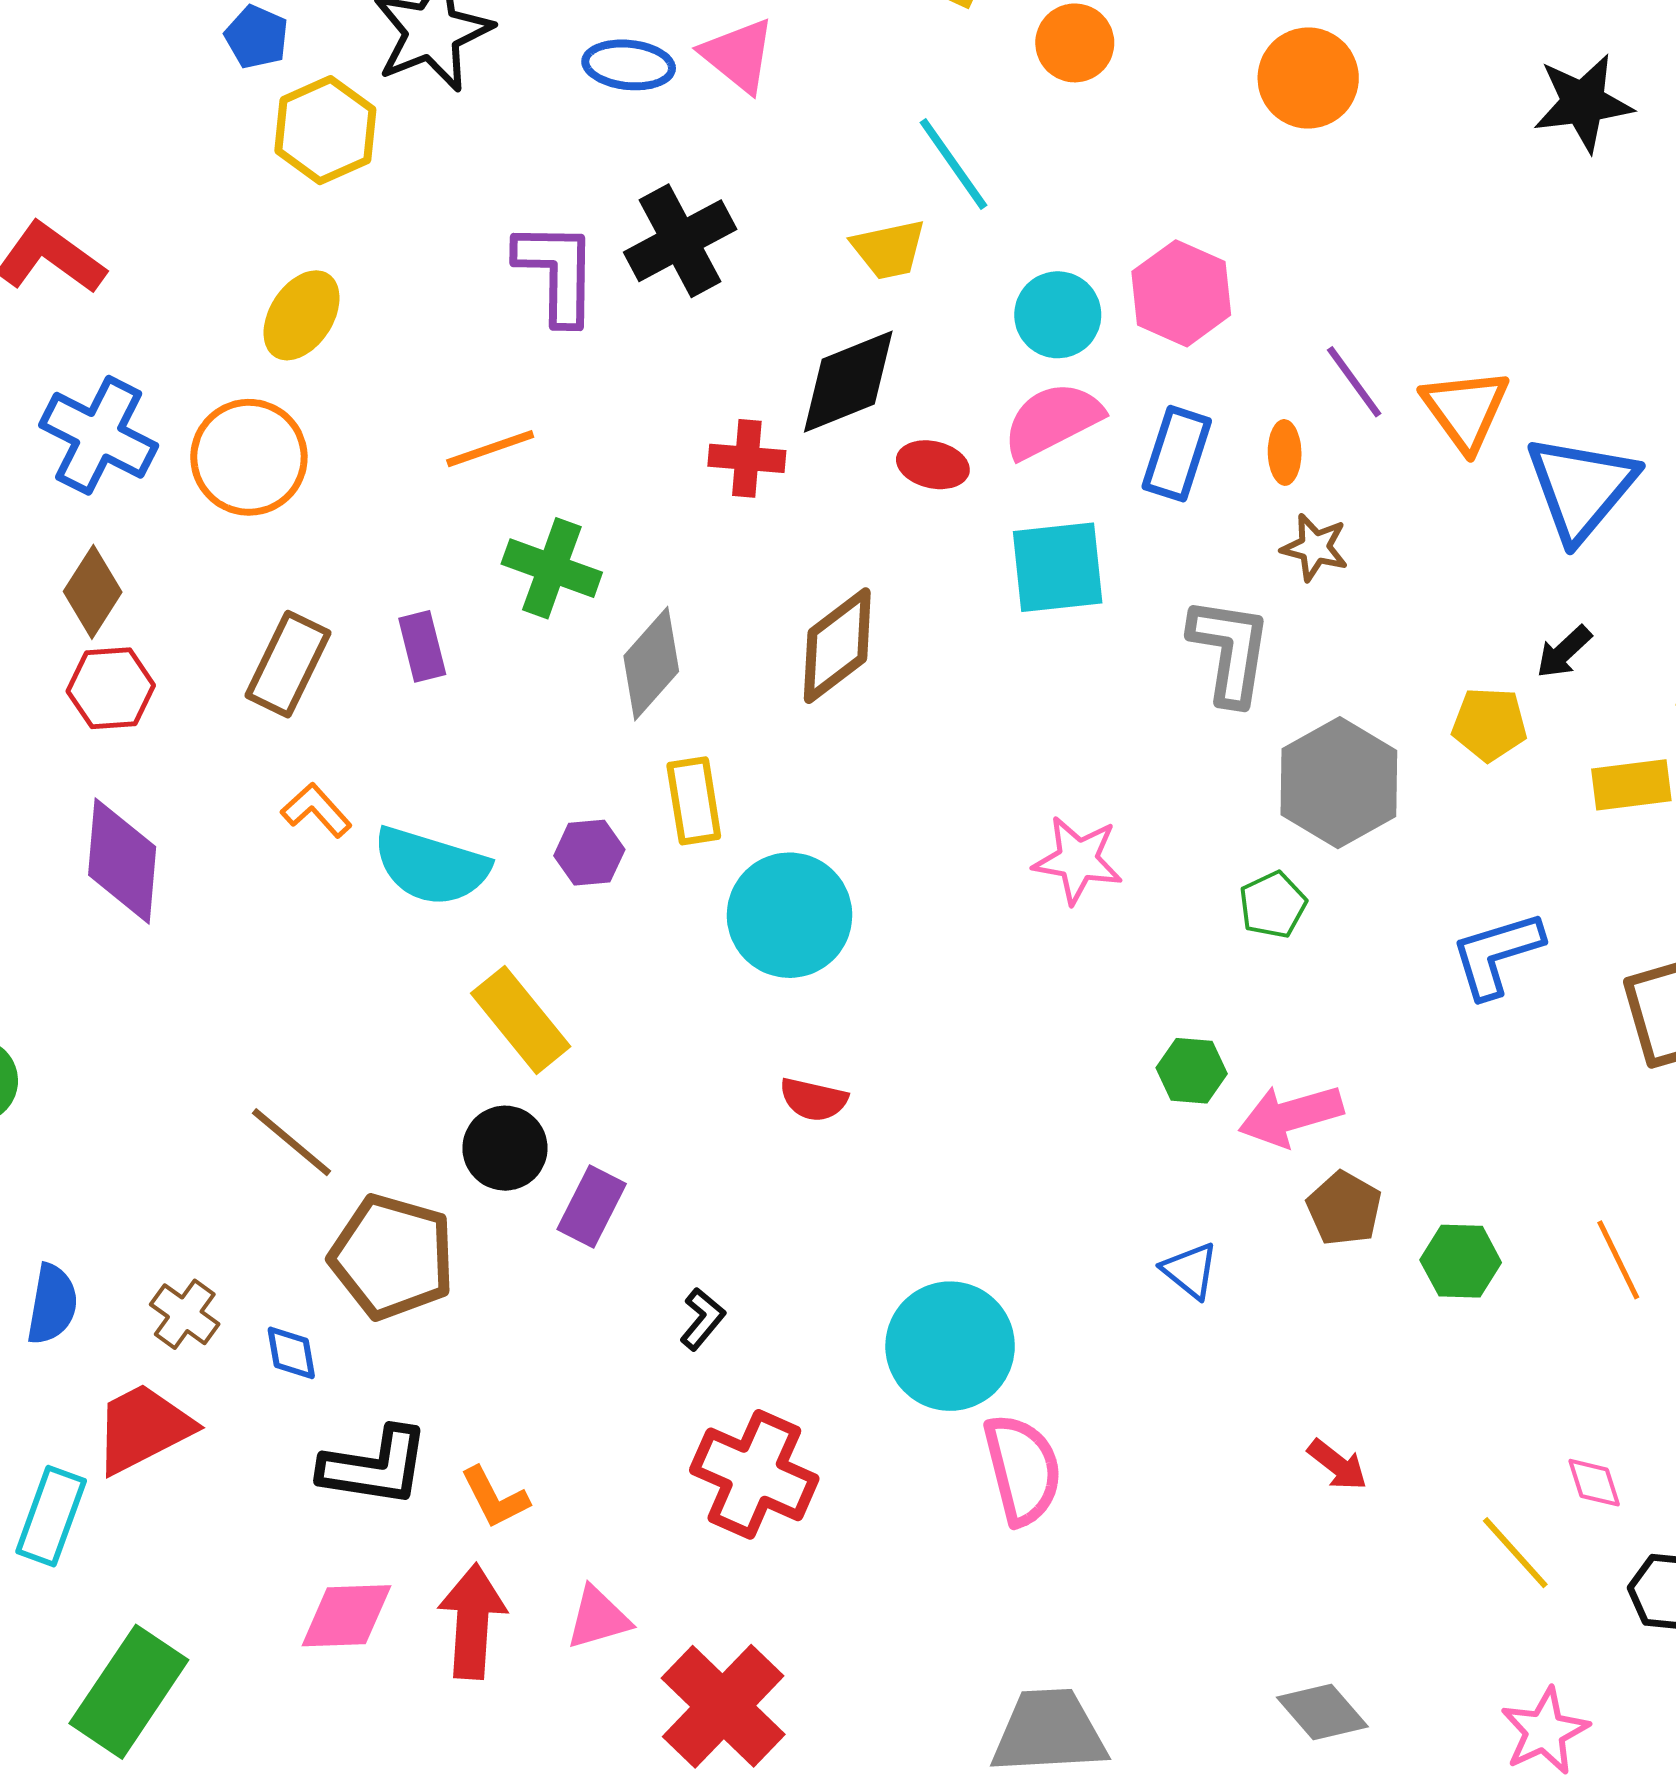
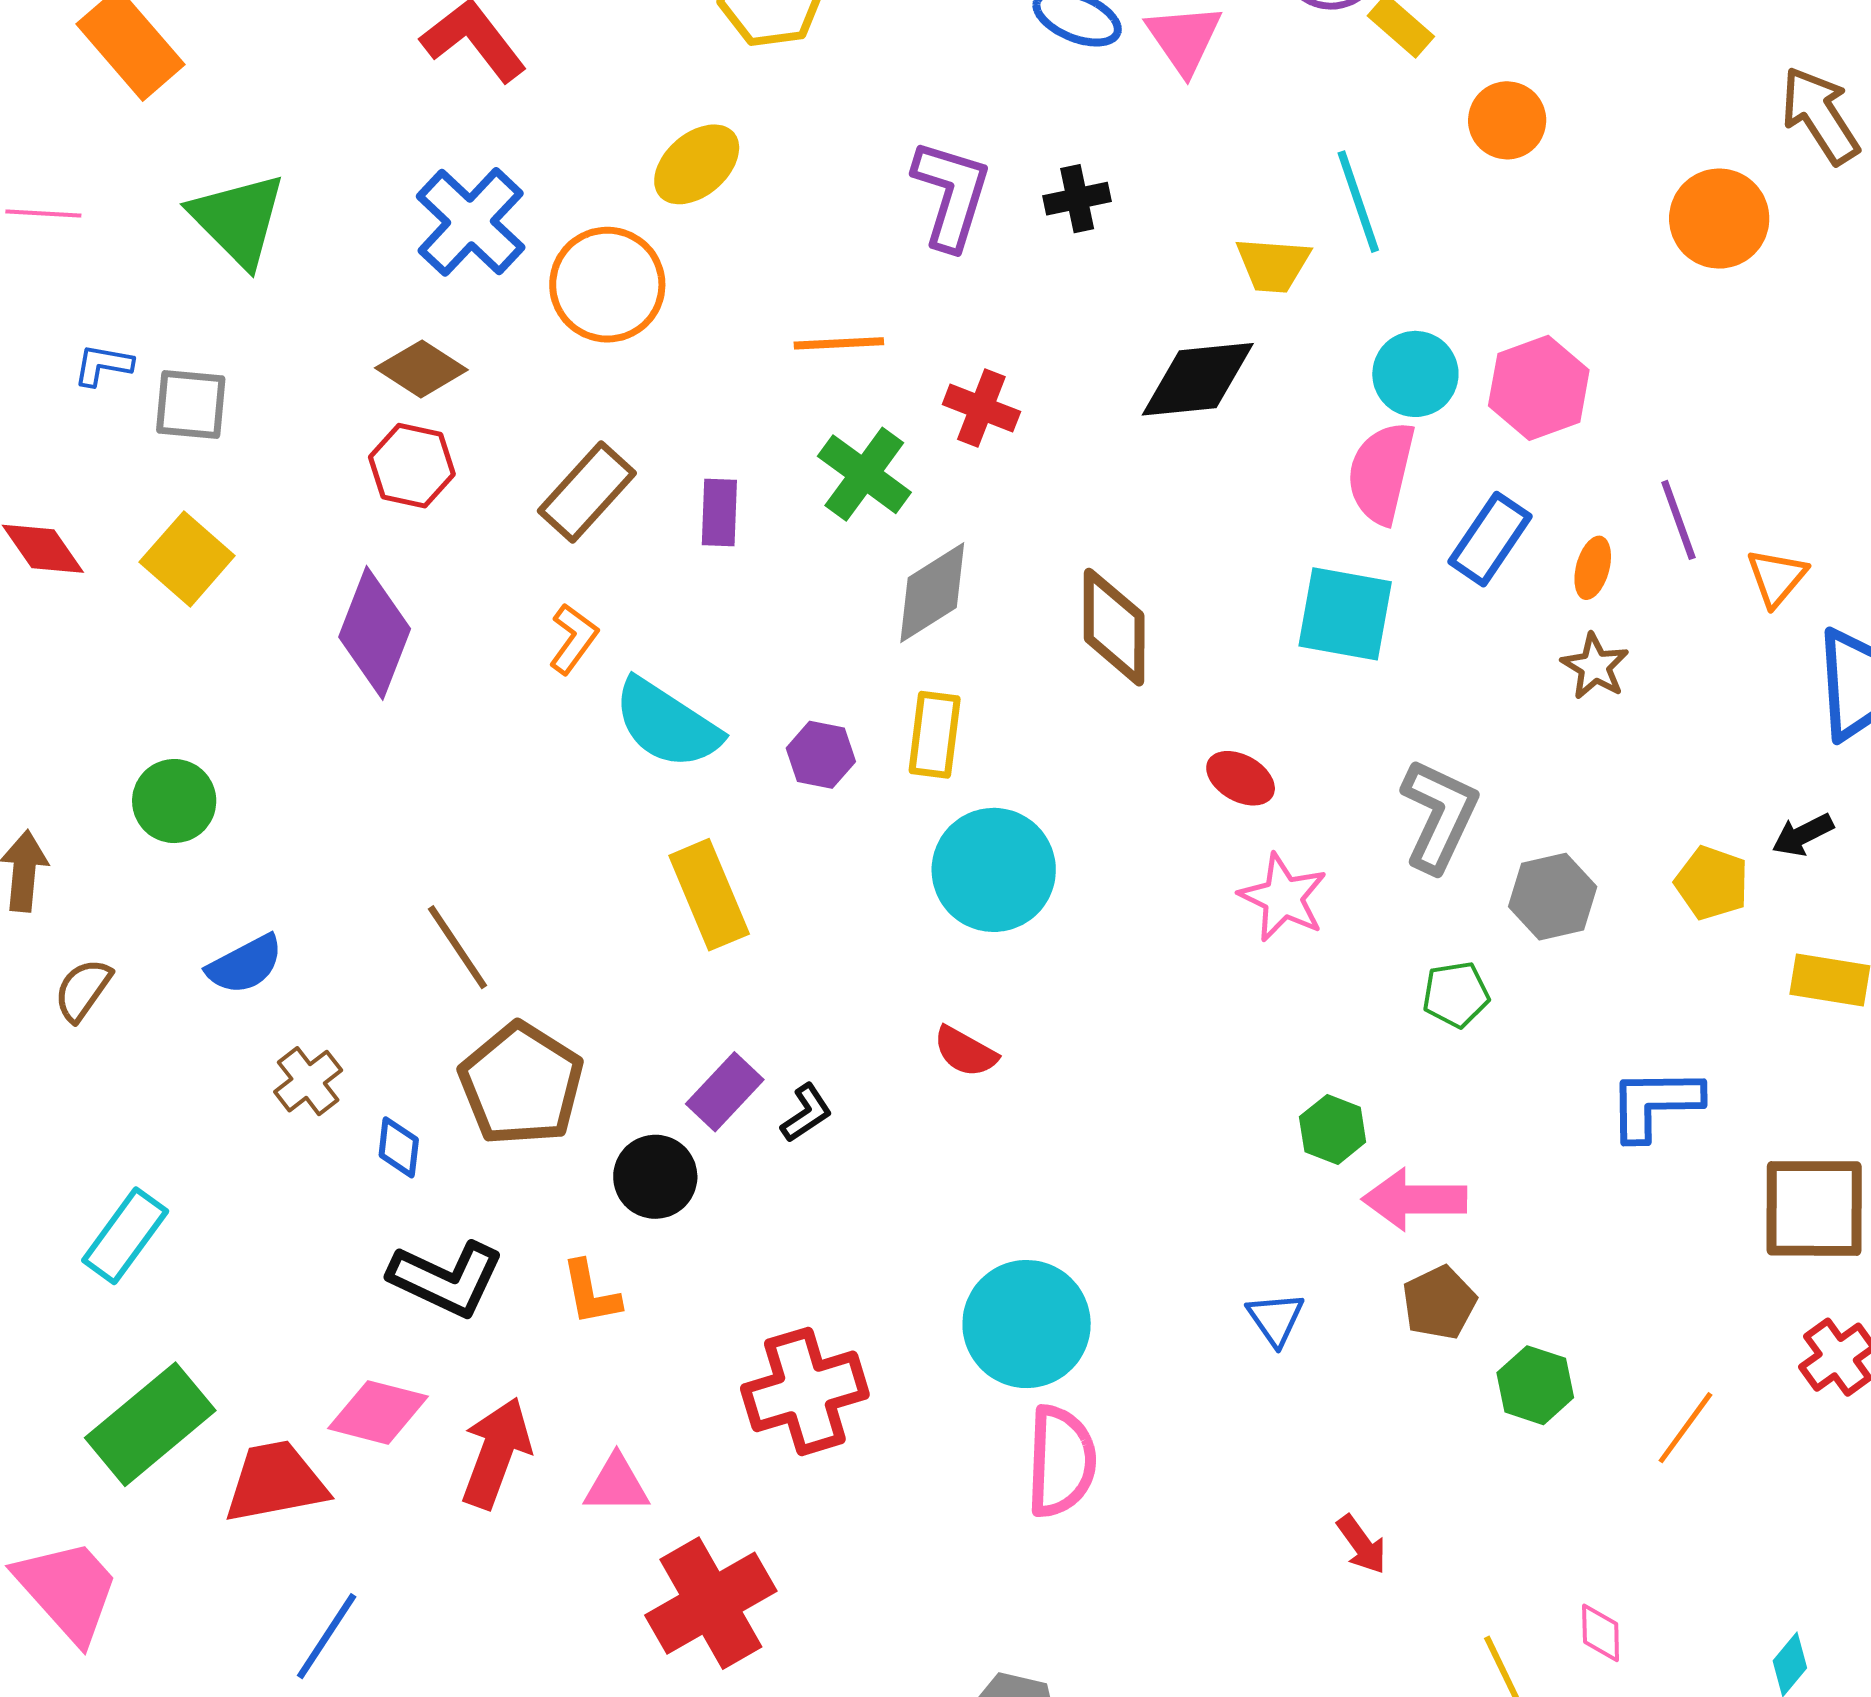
black cross: (680, 241) -> (1077, 199), size x0.6
orange triangle: (1466, 410) -> (1777, 577), size x0.7
pink semicircle: (1053, 420) -> (1381, 473), turned -66
red cross: (747, 458) -> (981, 408), moved
red ellipse: (933, 465) -> (1241, 778), moved
brown diamond: (93, 592) -> (421, 369), turned 74
brown diamond: (837, 646) -> (1114, 627), turned -69
gray L-shape: (1230, 651) -> (1439, 815), moved
gray hexagon: (1339, 783) -> (1553, 897), size x0.7
orange L-shape: (316, 810) -> (573, 639), turned 62
black circle: (505, 1148) -> (655, 1177), moved
orange line: (1618, 1260) -> (1685, 1428), turned 46
blue semicircle: (52, 1304) -> (245, 964), moved, turned 36
black L-shape: (702, 1319) -> (806, 1113), moved
red trapezoid: (143, 1428) -> (276, 1482), moved
red cross: (754, 1474) -> (805, 1391), turned 33
orange L-shape: (495, 1498) -> (591, 1293), moved

